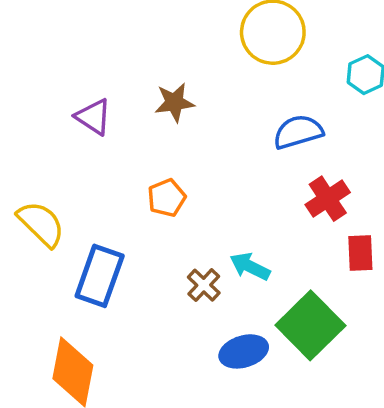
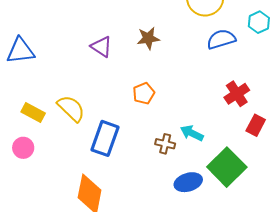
blue semicircle: (298, 132) -> (221, 39), moved
red rectangle: (360, 253) -> (256, 125), turned 30
brown cross: (204, 285) -> (165, 144), turned -30

